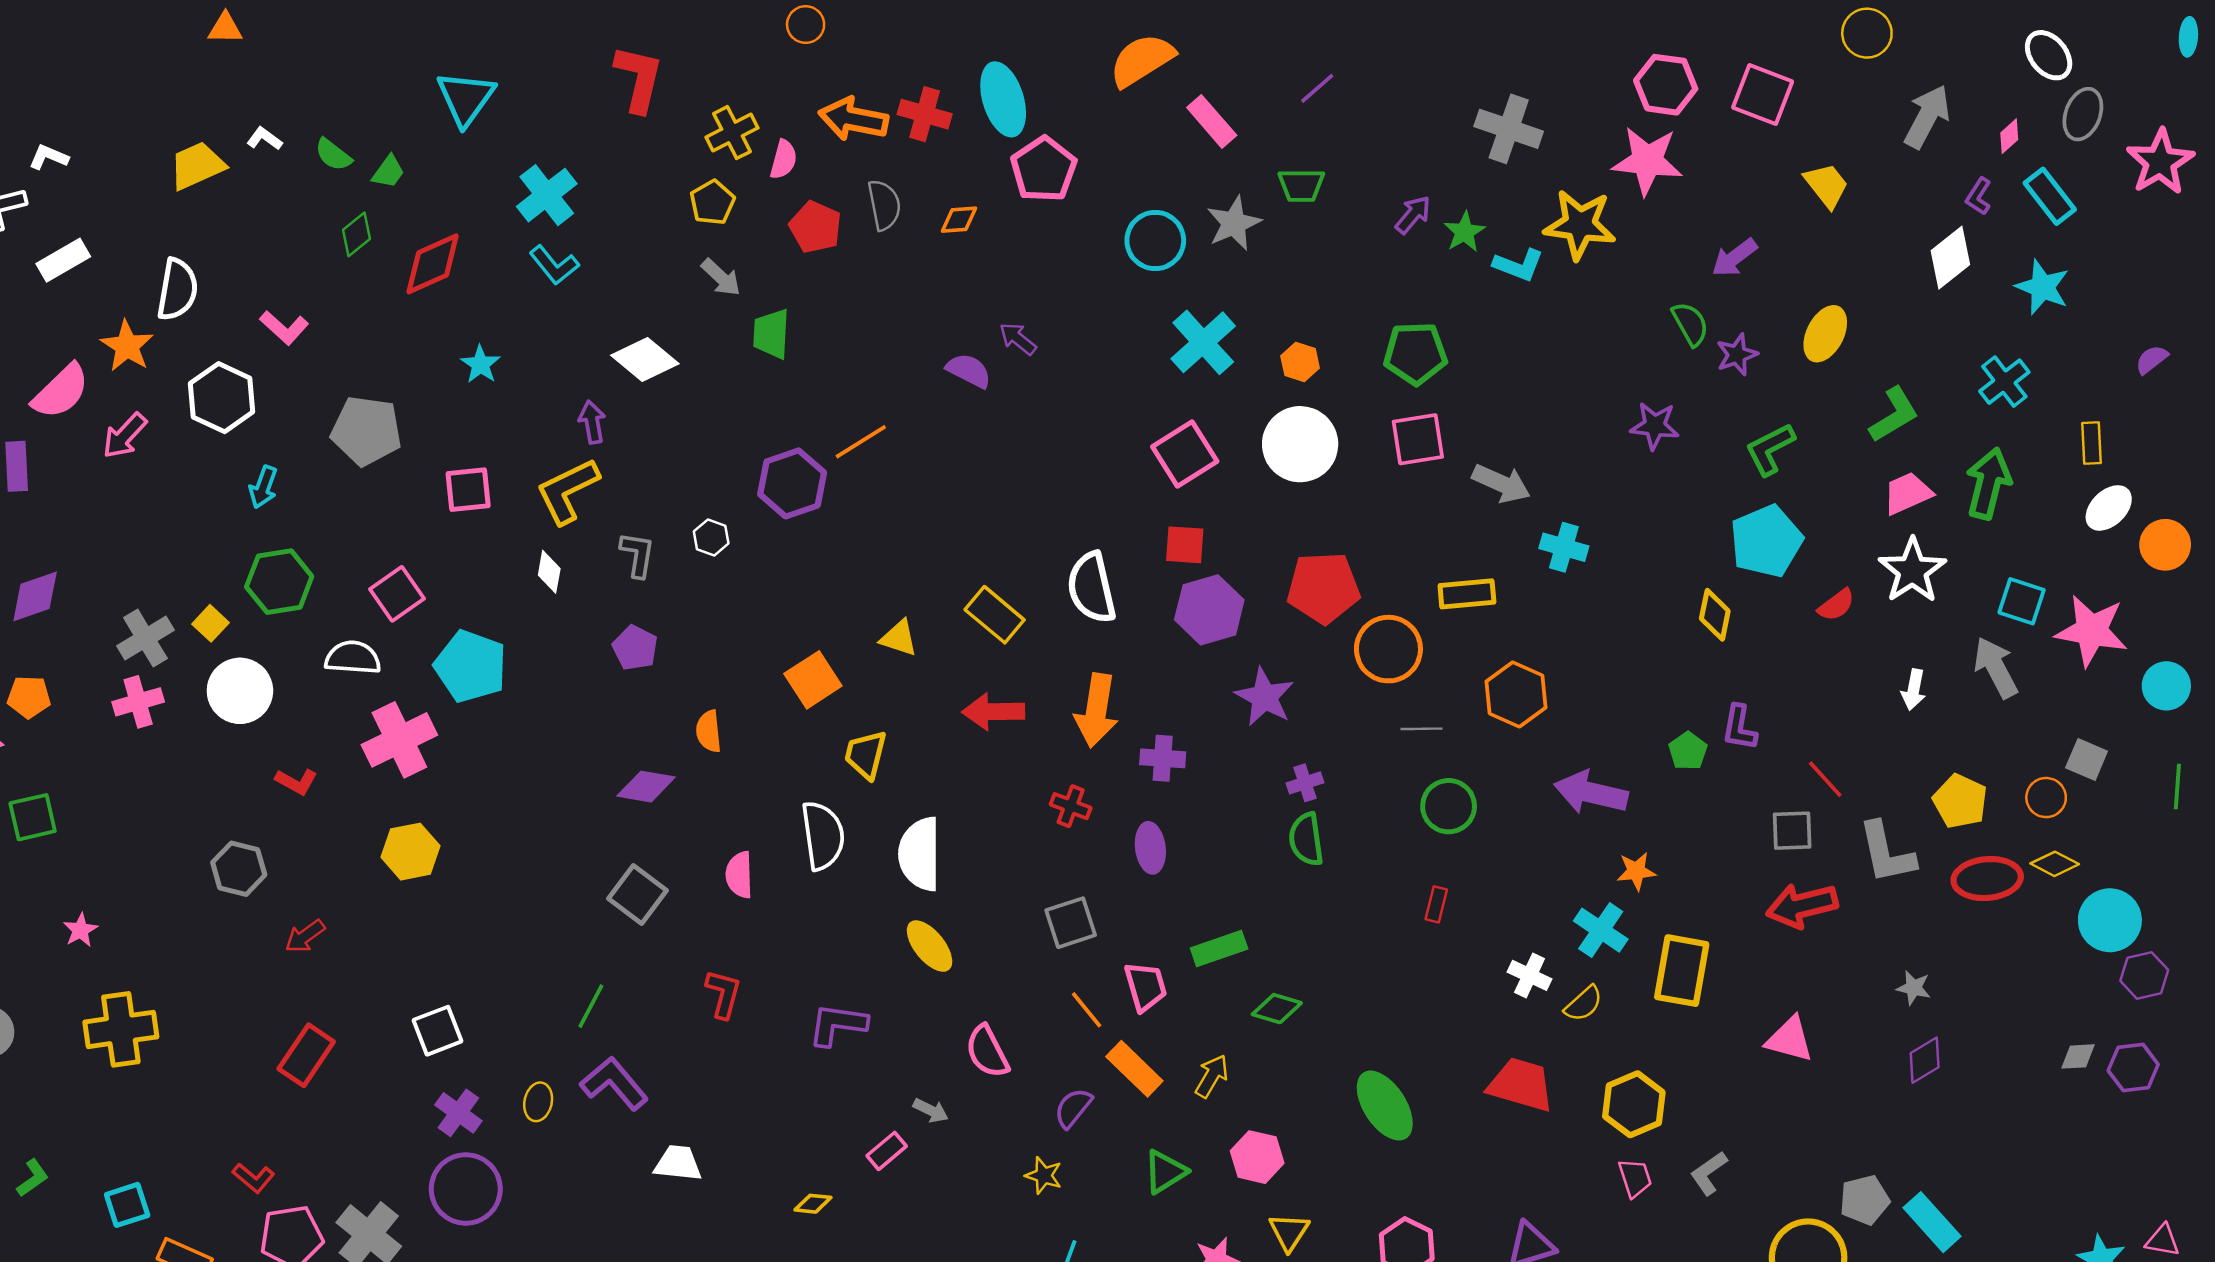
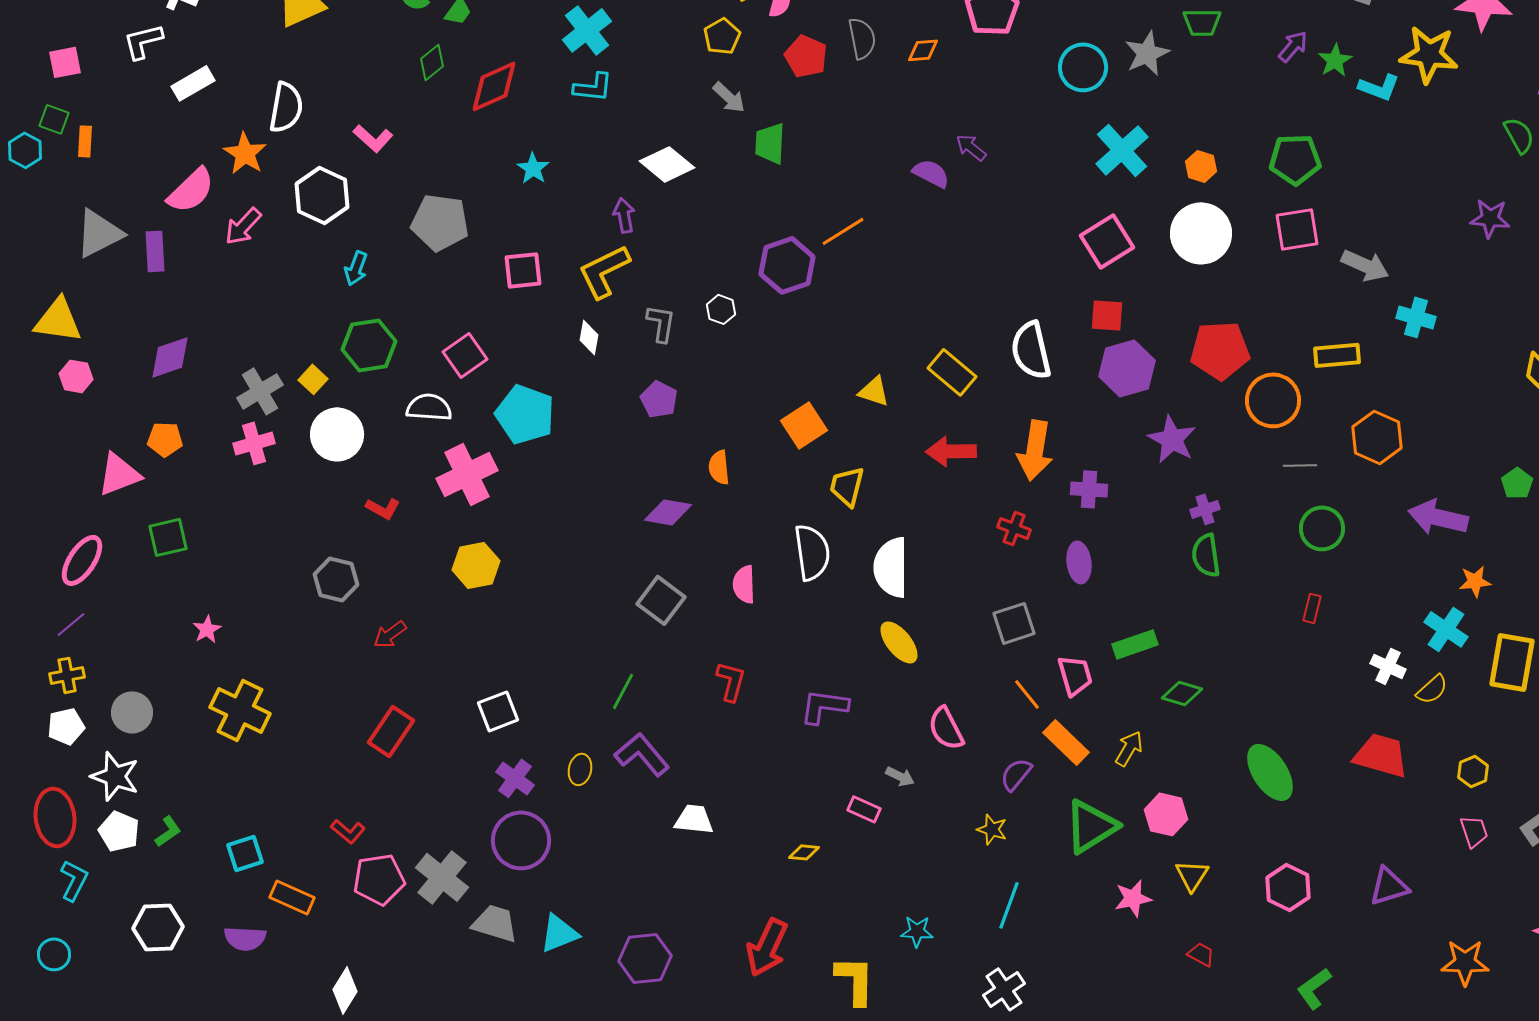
cyan L-shape: (554, 265) -> (593, 87), turned -45
yellow cross: (121, 1029) -> (240, 710), turned 34
yellow hexagon: (1634, 1104) -> (1473, 771), size x0.6
pink rectangle: (887, 1151) -> (864, 809), turned 64
green triangle: (1165, 1172) -> (1091, 826), size x1.5

